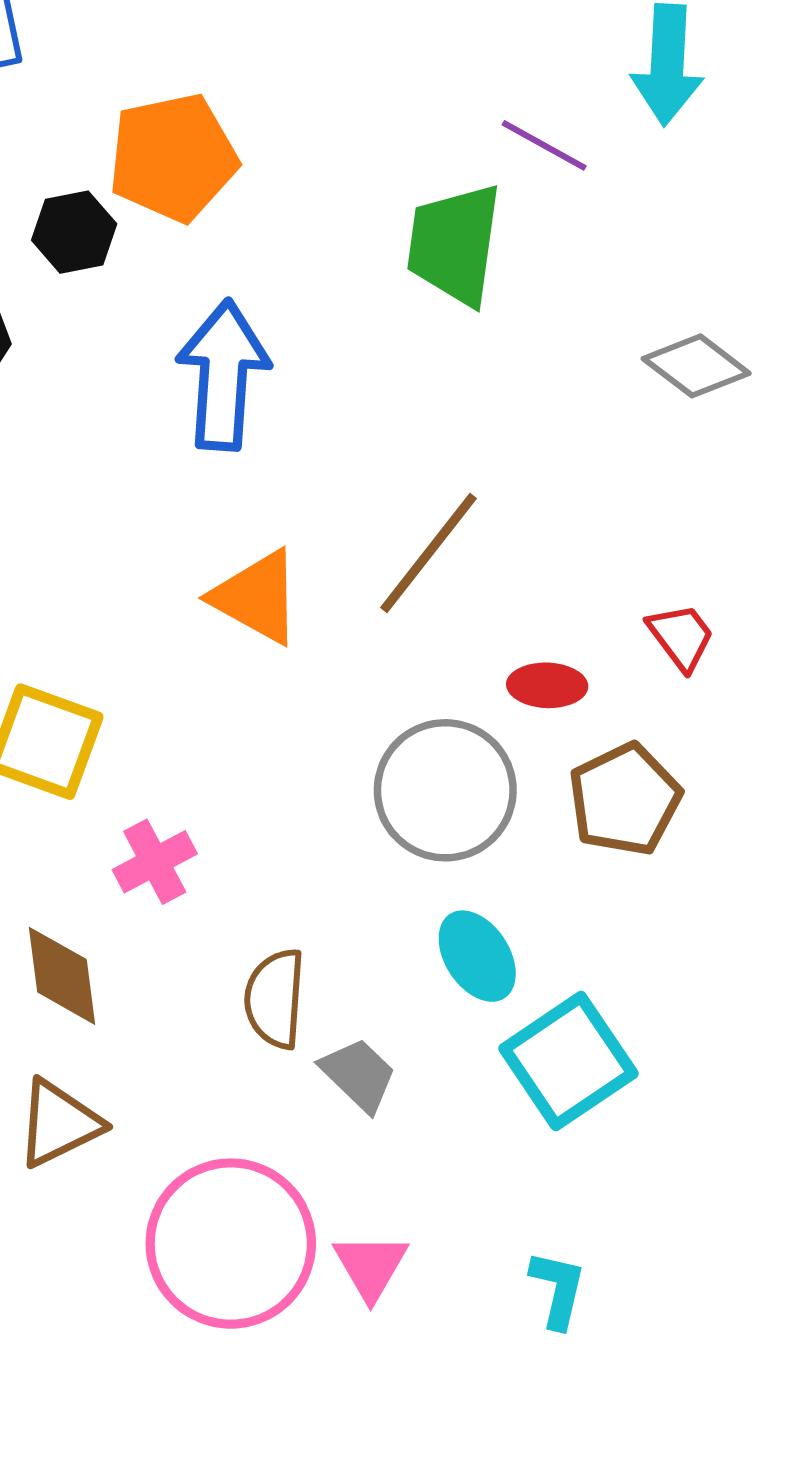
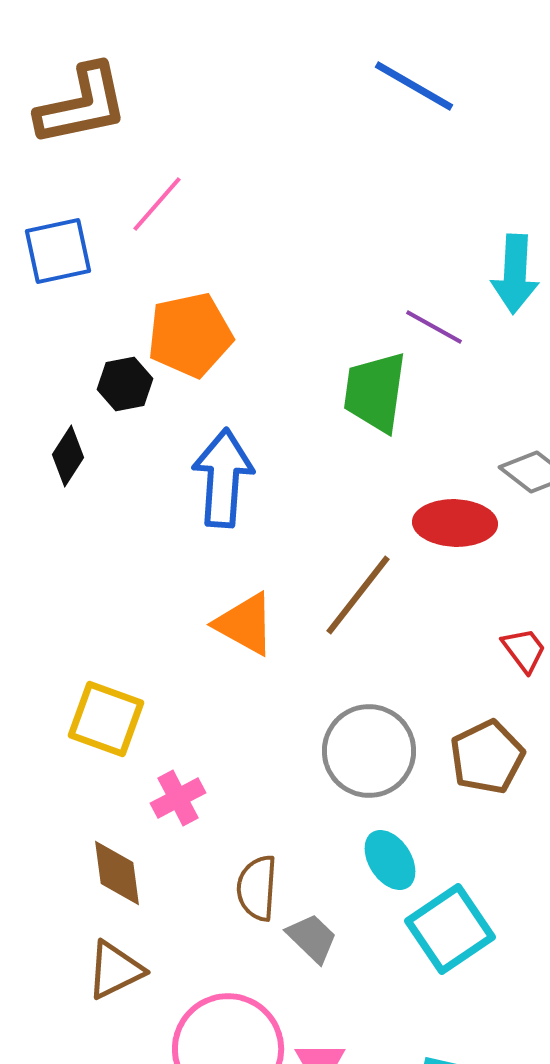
red ellipse: (547, 685) -> (455, 523), moved, size x1.6

